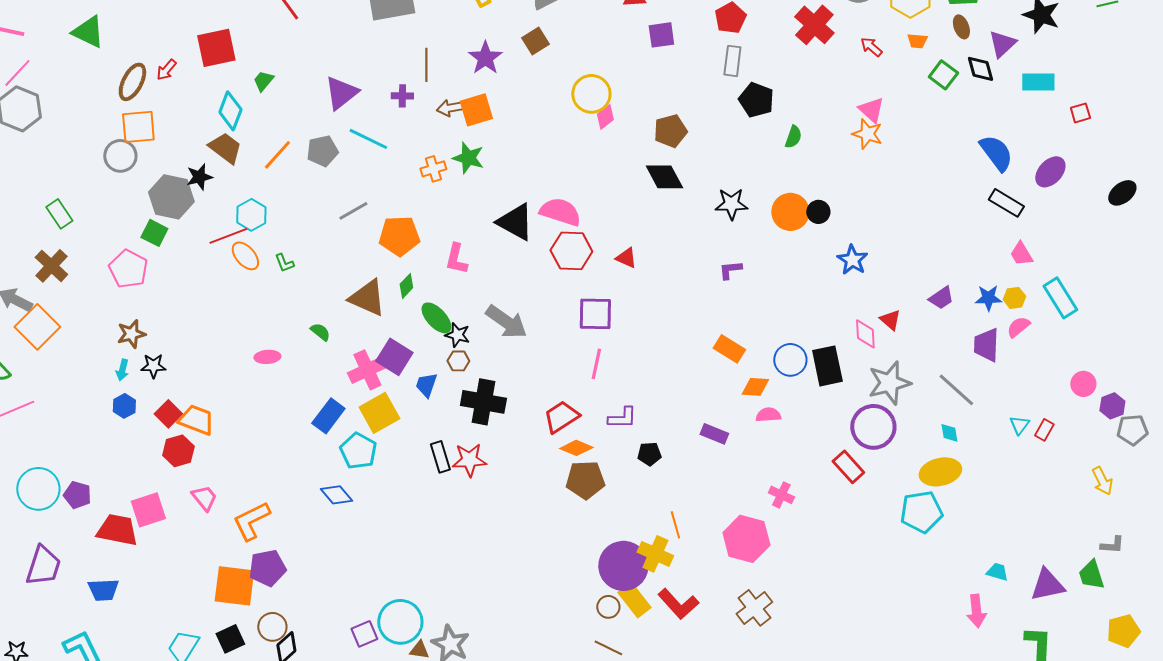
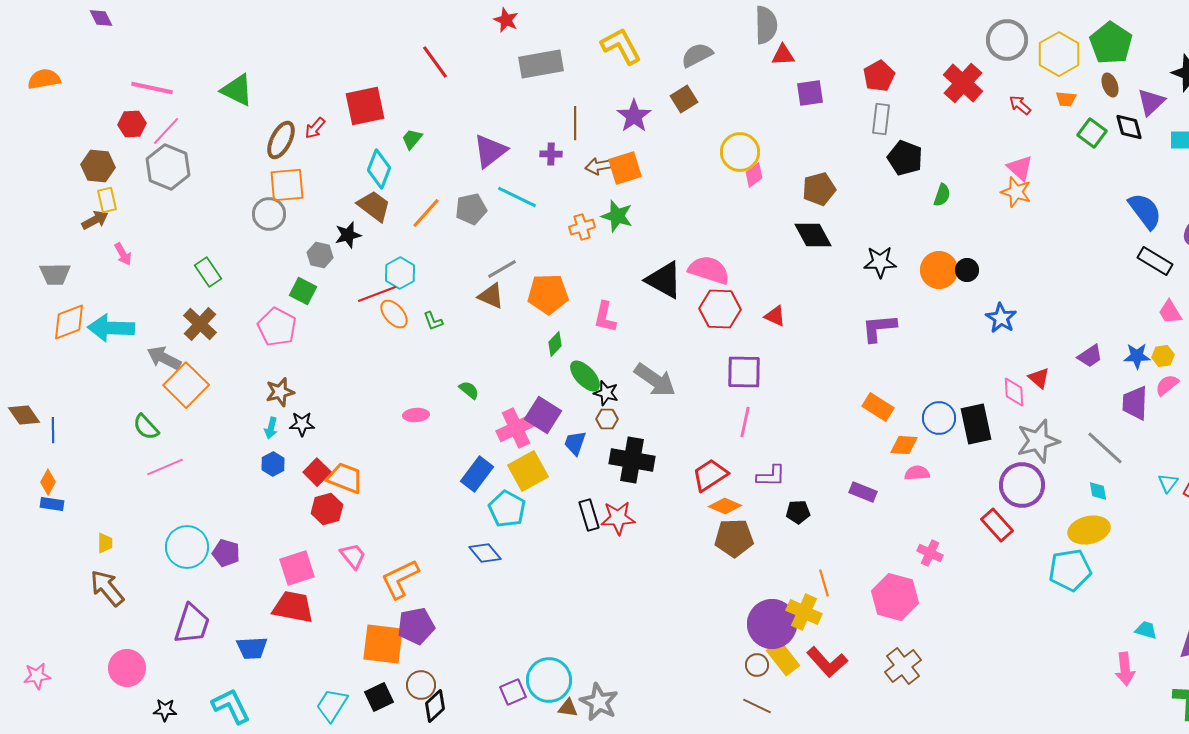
gray hexagon: (171, 197) -> (320, 255), size x0.6
purple L-shape: (730, 270) -> (879, 328), size x1.5
brown triangle: (367, 298) -> (491, 296), moved, size x0.7
red trapezoid: (117, 530) -> (293, 607), moved

